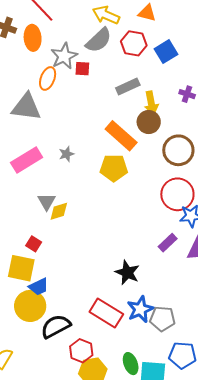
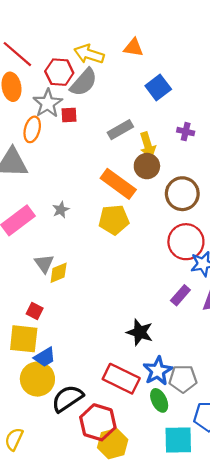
red hexagon: (134, 43) -> (59, 72), moved
red hexagon: (81, 351) -> (98, 422), size x1.4
green ellipse: (131, 364) -> (159, 400), moved

